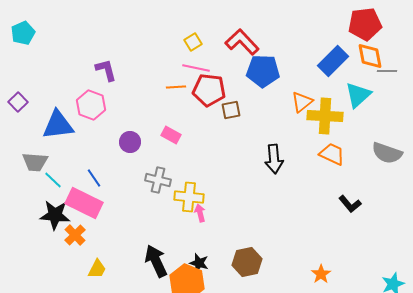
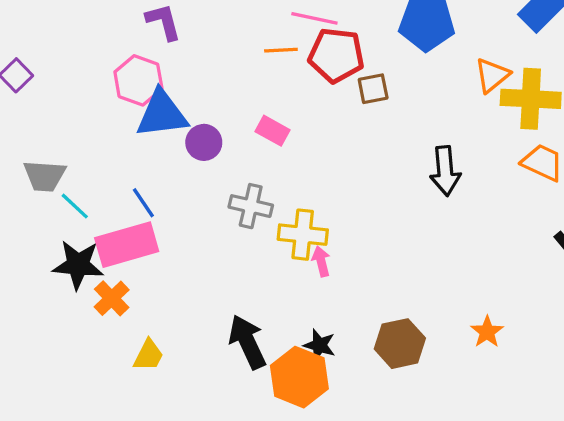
blue triangle: (58, 125) -> (162, 114), moved
pink rectangle: (84, 203) -> (127, 245), turned -42
orange star: (321, 274) -> (487, 332), moved

